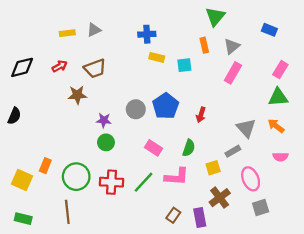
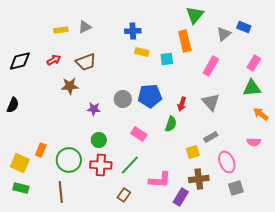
orange rectangle: (204, 45) -> (185, 41), size x1.5
gray triangle: (232, 46) -> (224, 34), moved
blue pentagon: (166, 106) -> (150, 96), turned 30
orange arrow: (276, 126) -> (261, 114), moved
gray triangle: (246, 128) -> (211, 102), moved
green circle: (106, 142) -> (99, 140), moved
green semicircle: (189, 148) -> (171, 124), moved
pink L-shape: (177, 177) -> (160, 180), moved
brown cross: (220, 198) -> (199, 179), turned 30
brown rectangle: (173, 215) -> (124, 195), moved
purple rectangle: (200, 217) -> (181, 197), turned 42
green rectangle: (23, 219) -> (21, 188), moved

